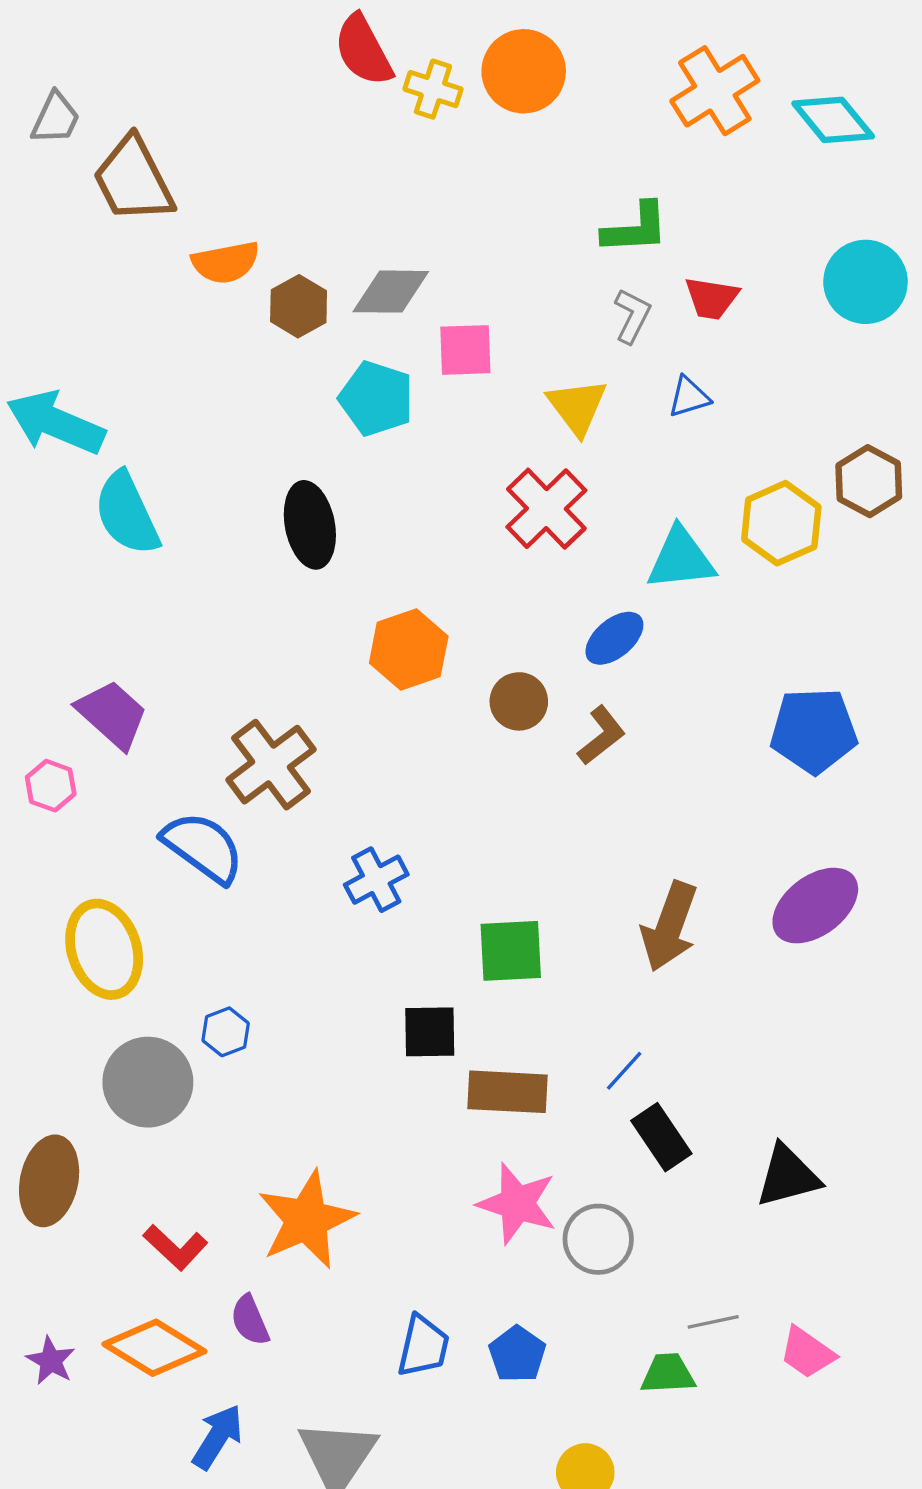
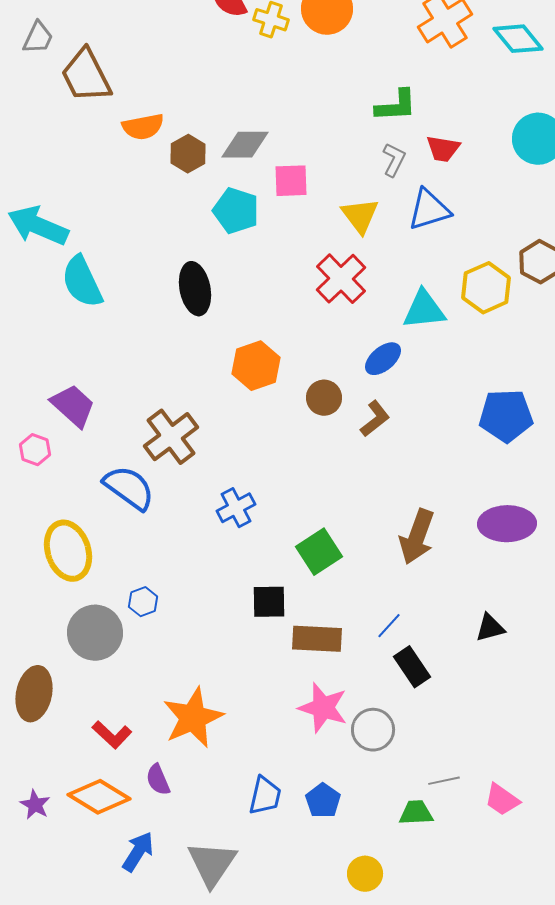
blue triangle: (689, 397) -> (429, 210), size x1.6
purple ellipse: (815, 906) -> (507, 524), turned 36
green square: (511, 951) -> (319, 552), turned -30
black triangle: (788, 1176) -> (490, 628), moved, size x0.7

